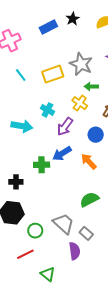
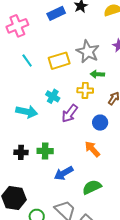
yellow cross: (80, 103) -> (85, 90), turned -35
blue arrow: (62, 153) -> (64, 173), moved
black cross: (16, 182) -> (21, 152), moved

